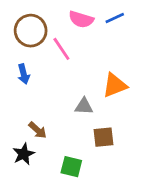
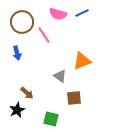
gray triangle: (84, 106) -> (60, 76), turned 32

